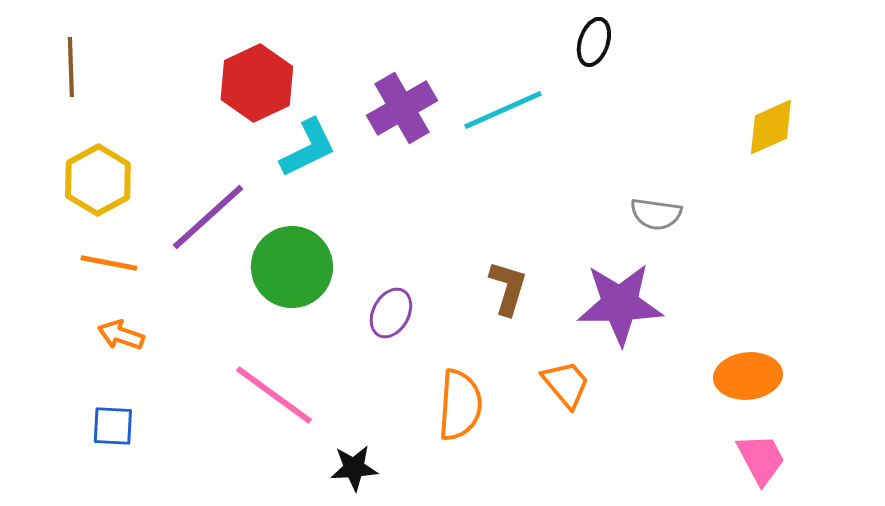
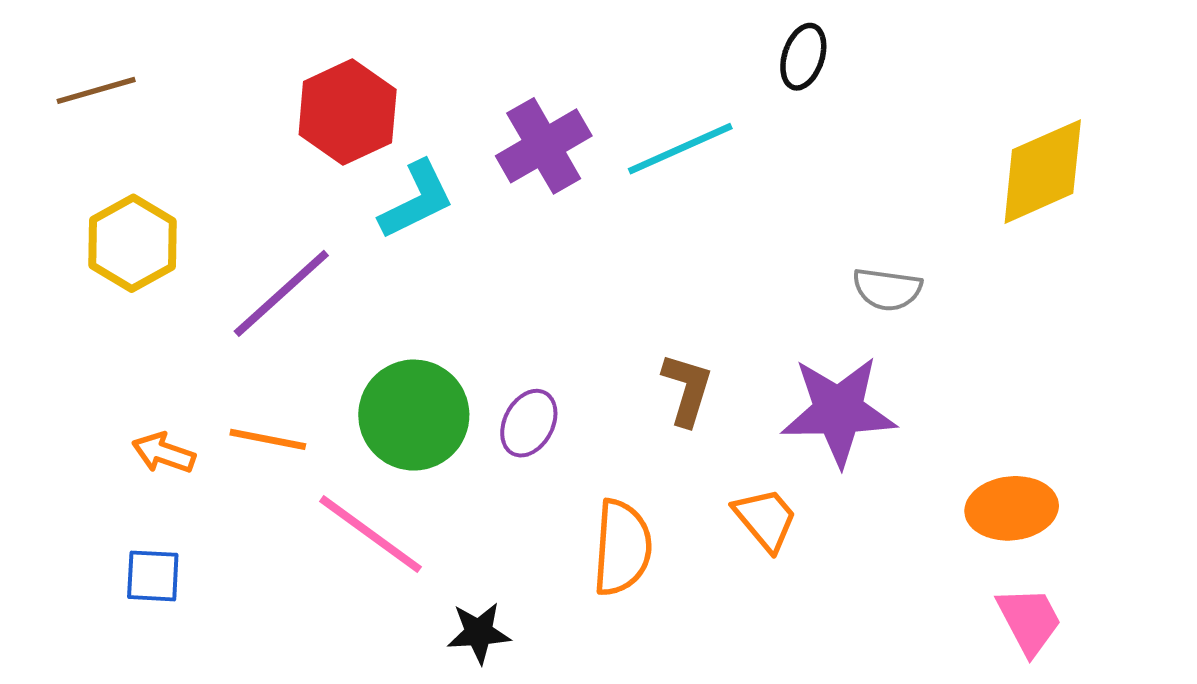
brown line: (71, 67) -> (96, 90), turned 76
yellow diamond: (771, 127) -> (1043, 172), size x1.4
orange line: (109, 263) -> (268, 439), moved
green circle: (292, 267) -> (414, 415), moved

